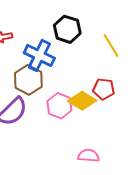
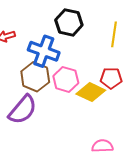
yellow line: (111, 46) -> (114, 34), turned 45
pink hexagon: (59, 106) -> (66, 79), moved

